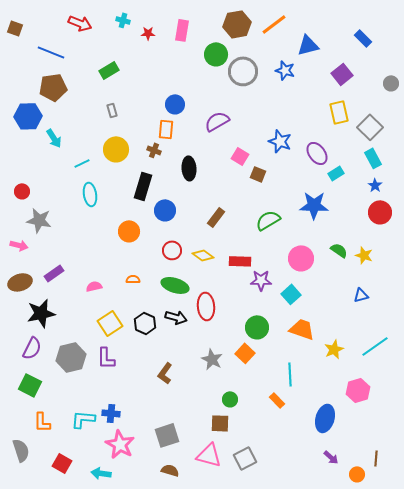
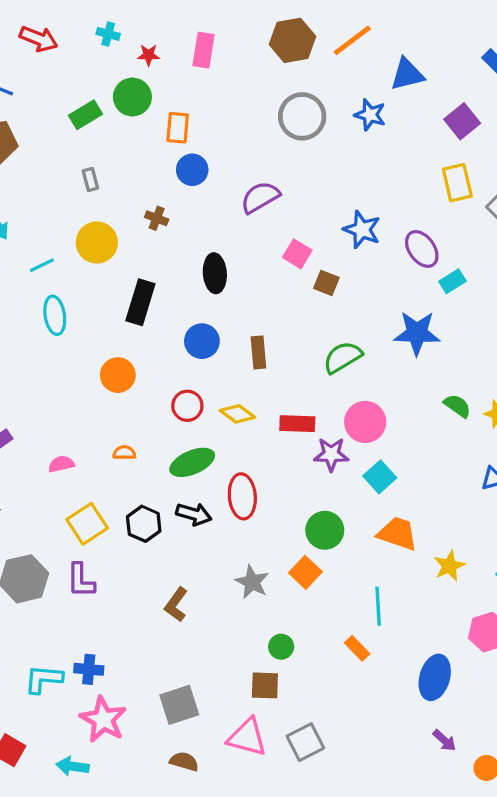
green circle: (216, 54) -> (132, 97), moved
orange rectangle: (166, 129) -> (178, 128), moved
brown cross: (154, 150) -> (157, 218), moved
blue circle: (165, 210) -> (202, 341), moved
brown rectangle: (216, 217) -> (258, 352), turned -42
pink circle: (301, 258) -> (365, 422), moved
green ellipse: (175, 285) -> (192, 462), turned -40

